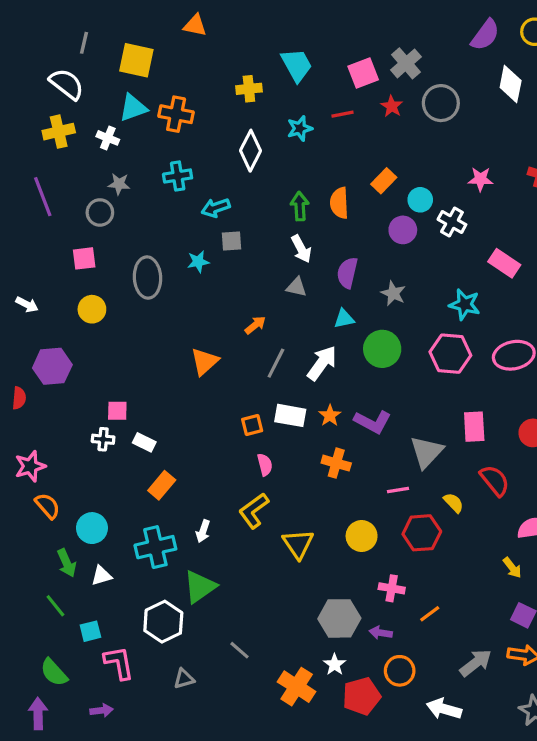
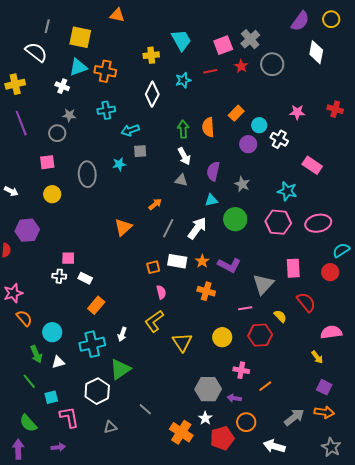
yellow cross: (59, 132) -> (15, 84), moved

